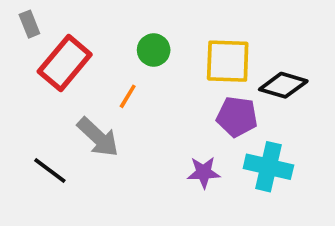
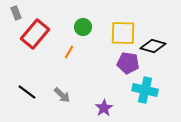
gray arrow: (98, 137) -> (62, 95), moved, size x0.7
purple star: (204, 172) -> (104, 108), moved, turned -30

